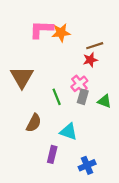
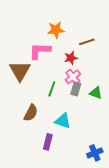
pink L-shape: (41, 29) -> (40, 51), moved
red star: (90, 60) -> (71, 58), moved
green line: (57, 97) -> (52, 89), turned 42
blue cross: (87, 165) -> (95, 153), moved

